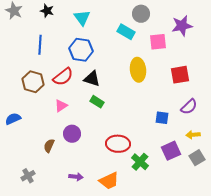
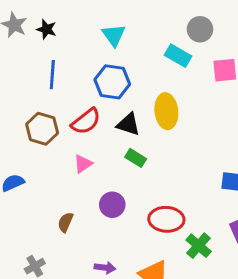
black star: (47, 11) -> (46, 29), moved
yellow ellipse: (138, 70) -> (166, 111), moved
purple circle: (72, 134) -> (112, 205), moved

